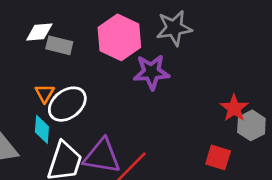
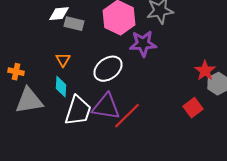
white ellipse: (67, 104) -> (108, 69), moved
red square: (218, 157) -> (193, 108), turned 36

